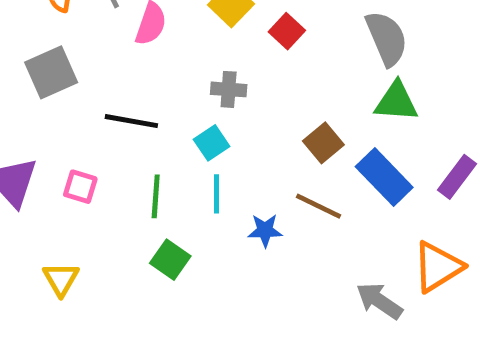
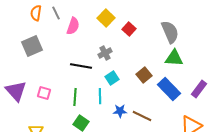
gray cross: (229, 89) -> (105, 53), turned -32
black line: (131, 121) -> (81, 66), moved
cyan square: (212, 143) -> (112, 78), moved
brown line: (319, 206) -> (142, 116), moved

